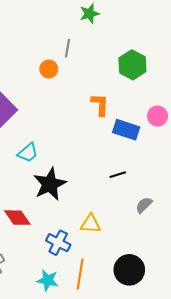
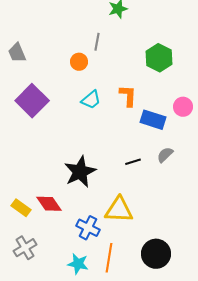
cyan trapezoid: (28, 153) -> (91, 100), moved
black line: (118, 175) -> (133, 162), moved
gray semicircle: (144, 205) -> (165, 155), moved
yellow triangle: (91, 224) -> (119, 210), size x1.4

